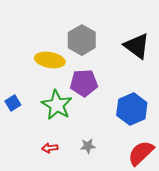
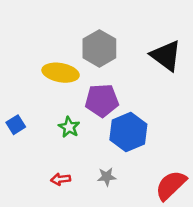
green star: (57, 105) -> (69, 127), size x0.6
blue hexagon: (132, 109) -> (128, 132), moved

